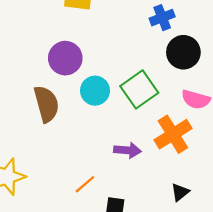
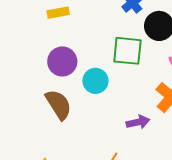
green square: (139, 89) -> (127, 51), moved, turned -32

